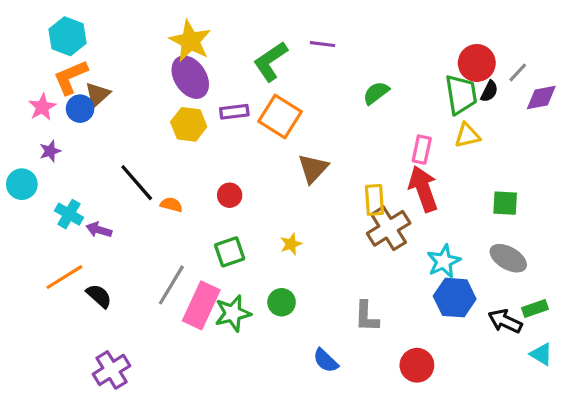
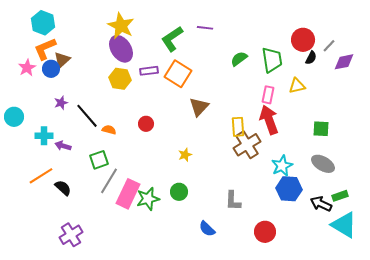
green trapezoid: (461, 94) -> (272, 60), moved
purple star: (50, 151) -> (61, 103), moved
cyan cross: (69, 214) -> (44, 136), turned -30
green square: (230, 252) -> (99, 160), moved
cyan triangle: (541, 354) -> (344, 225), size x1.8

